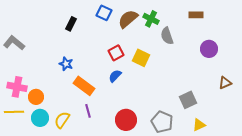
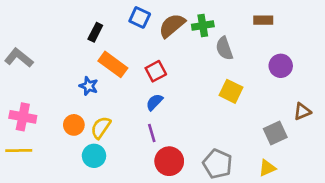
green cross: (151, 19) -> (203, 26), turned -35
yellow square: (141, 58) -> (231, 91), moved
orange rectangle: (84, 86) -> (113, 64), moved
orange circle: (36, 97) -> (74, 125), moved
gray square: (188, 100) -> (275, 133), moved
purple line: (88, 111) -> (152, 133), moved
cyan circle: (40, 118) -> (94, 156), moved
yellow semicircle: (62, 120) -> (101, 128), moved

